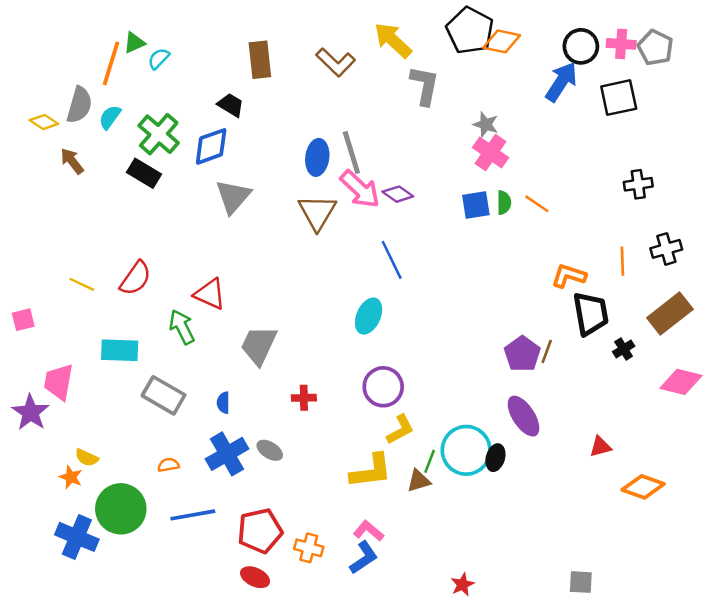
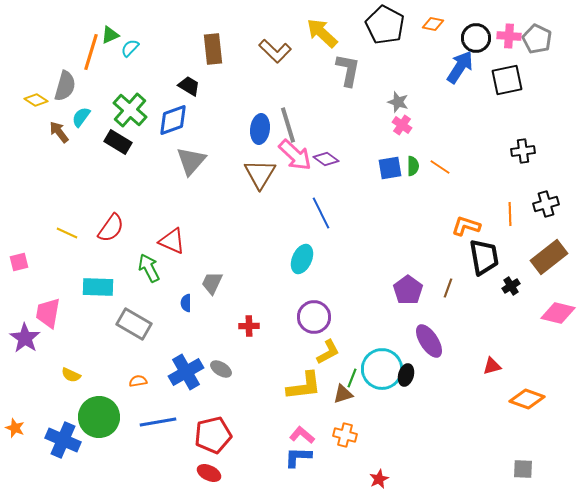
orange diamond: (502, 41) -> (433, 24), moved, size x0.7
cyan semicircle: (110, 117) -> (81, 117), moved
pink cross: (491, 153) -> (402, 125), size x0.7
gray trapezoid: (259, 345) -> (212, 283), size x0.7
purple pentagon: (522, 354) -> (408, 290), moved
blue semicircle: (223, 403) -> (186, 303), moved
orange star: (71, 477) -> (15, 428), moved
orange cross: (309, 548) -> (345, 435), moved
blue L-shape: (364, 558) -> (298, 457), turned -144
gray square: (581, 582) -> (523, 469), moved

